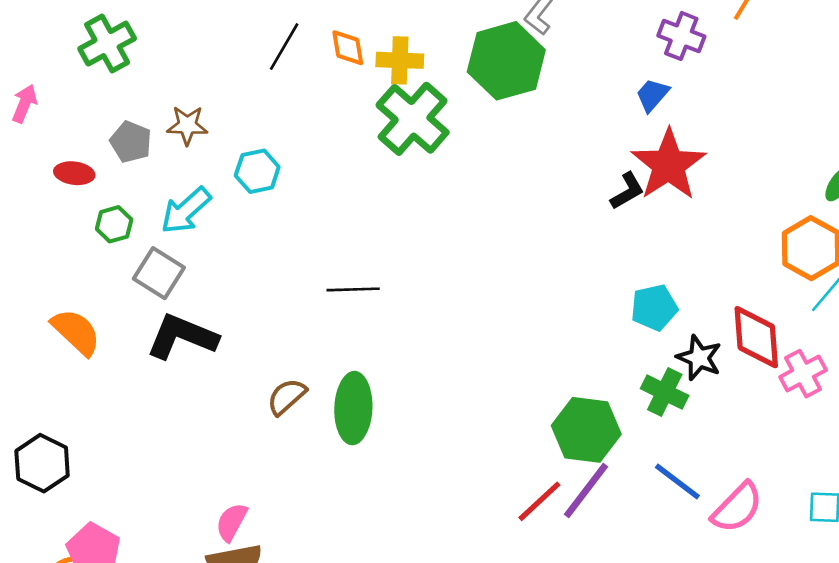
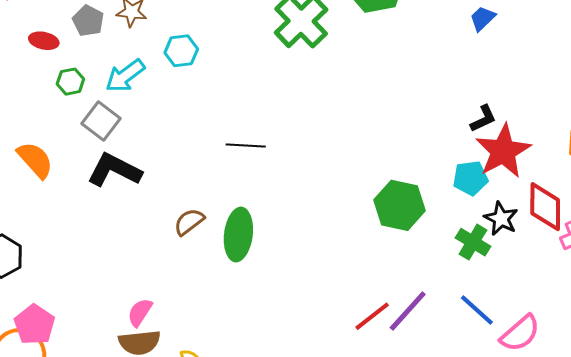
red star: (669, 165) -> (503, 151), moved
black L-shape: (627, 191) -> (483, 119), moved
green hexagon: (586, 430) -> (399, 205), moved

